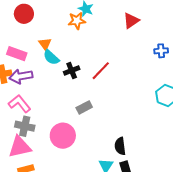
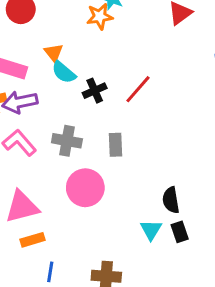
gray rectangle: (84, 107) -> (115, 145), turned -63
gray cross: (25, 126) -> (67, 141), moved

